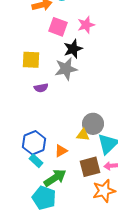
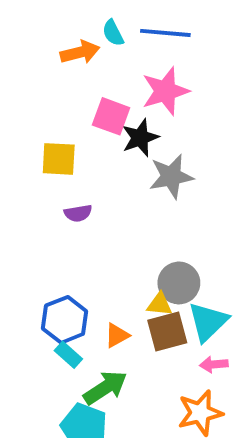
pink star: (86, 25) -> (165, 91), size x1.4
pink square: (58, 27) -> (111, 116), moved
gray star: (66, 69) -> (171, 176), moved
brown square: (90, 167) -> (167, 331), moved

